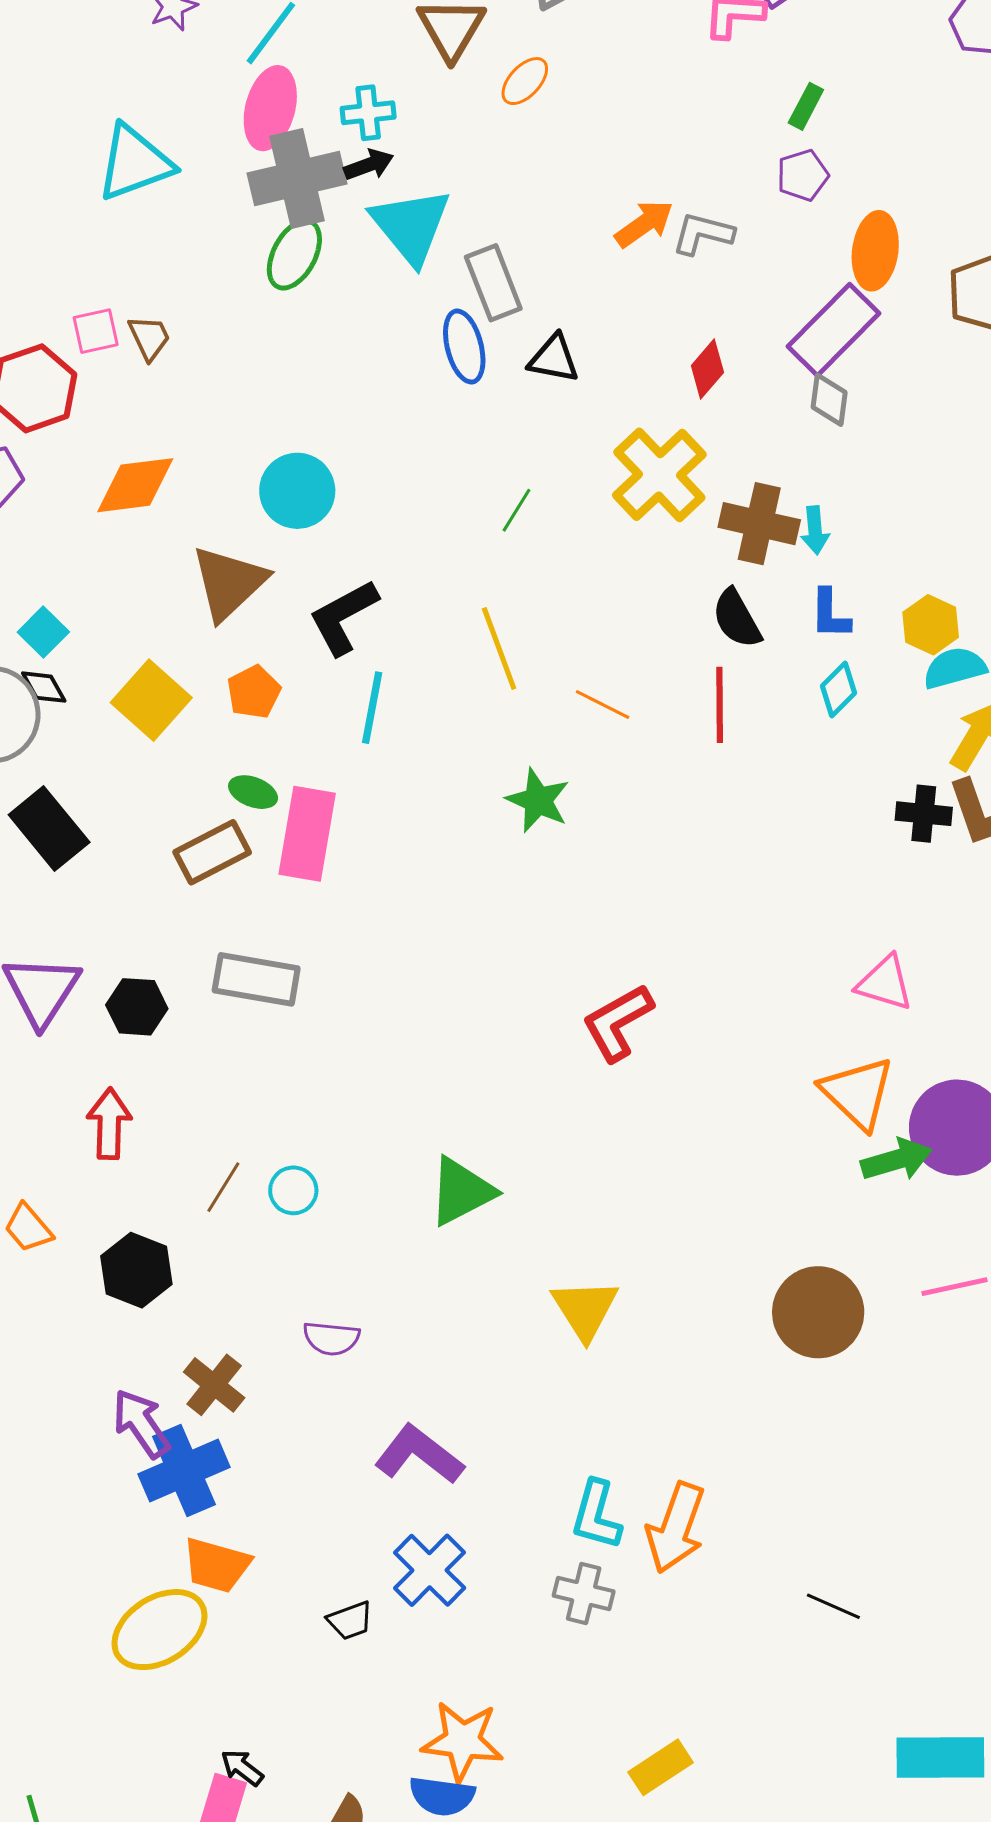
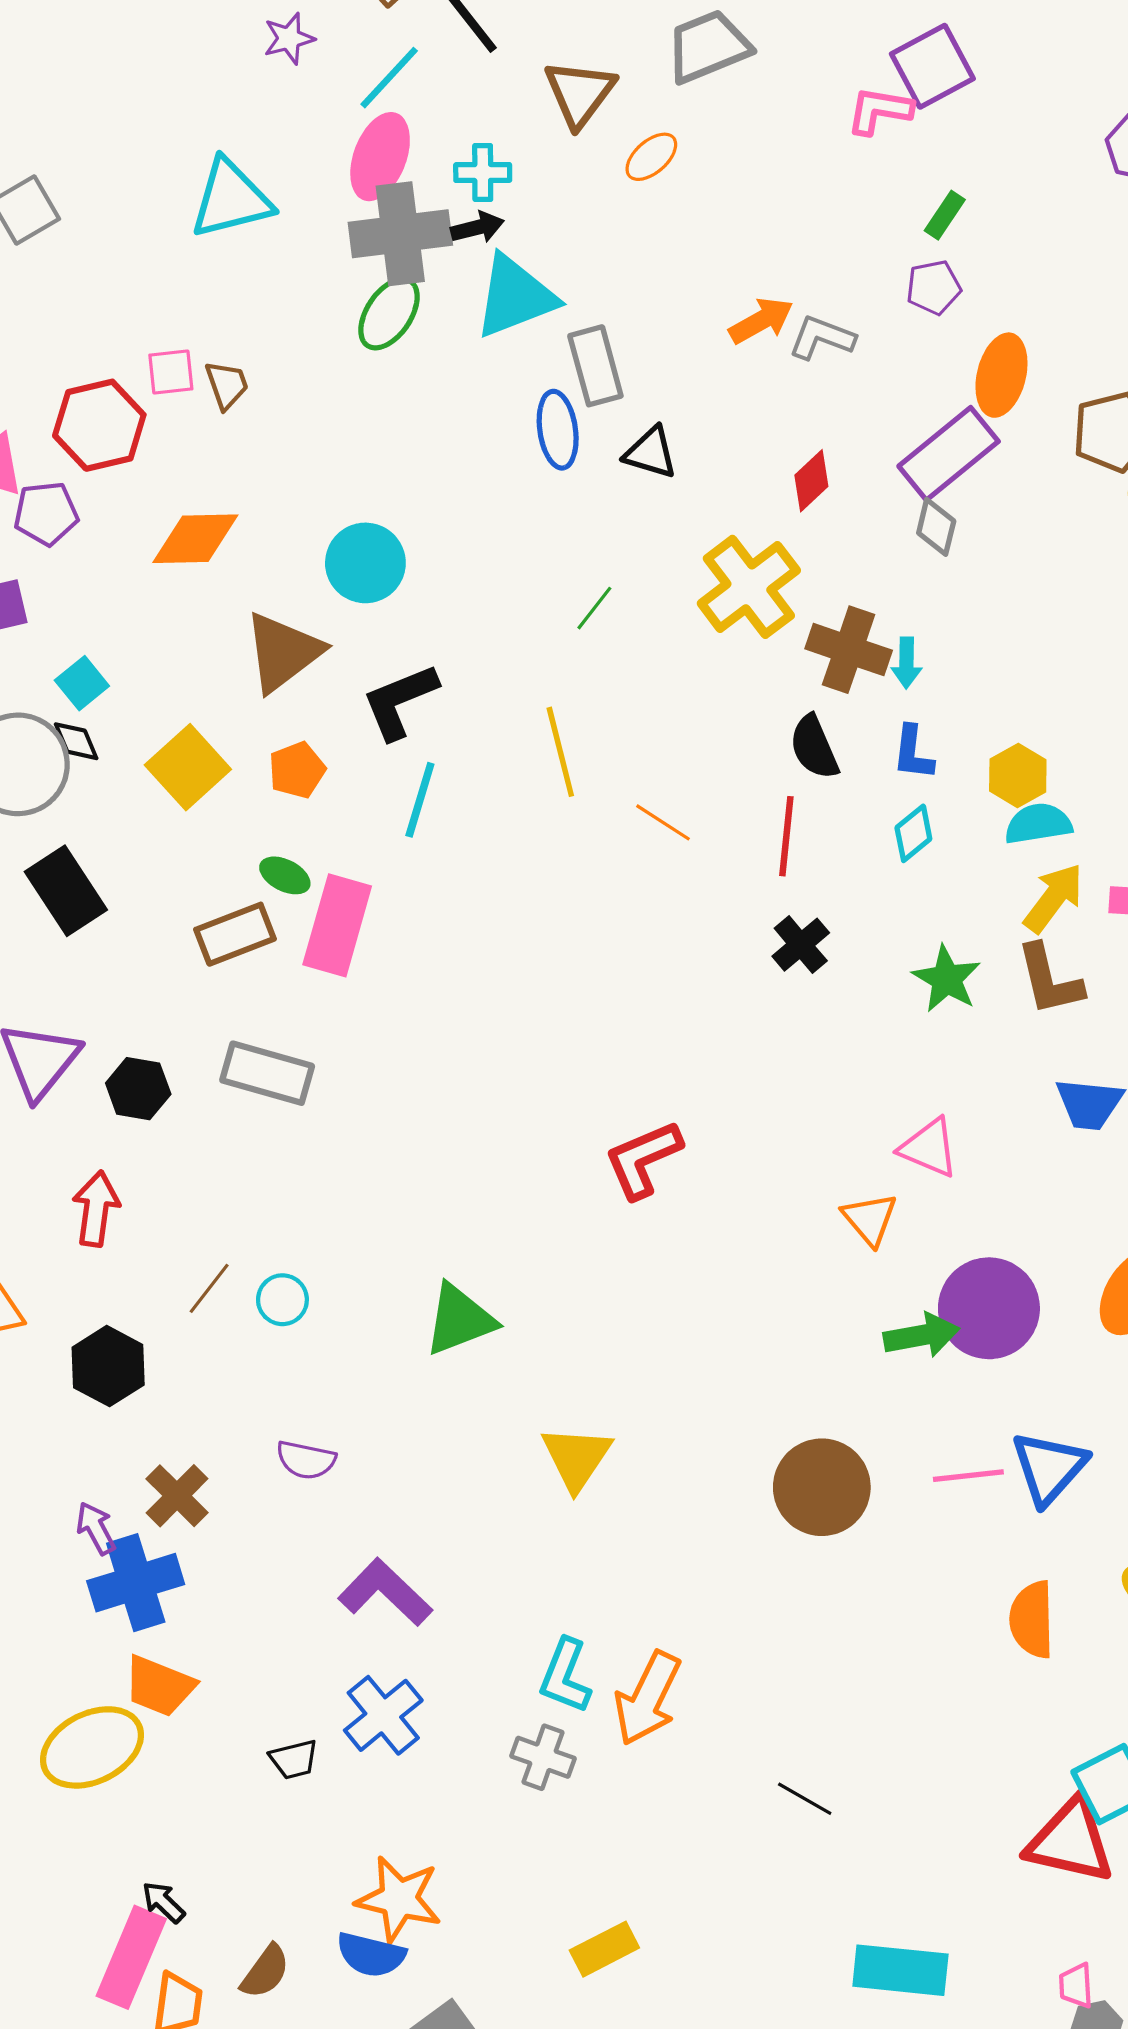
cyan triangle: (411, 226) -> (515, 297), turned 42
green star: (538, 800) -> (947, 979), moved
black cross: (924, 814) -> (801, 945), moved, turned 38
orange triangle: (858, 1093) -> (870, 1219), moved, size x0.7
purple arrow: (141, 1423) -> (96, 1528), size x0.7

